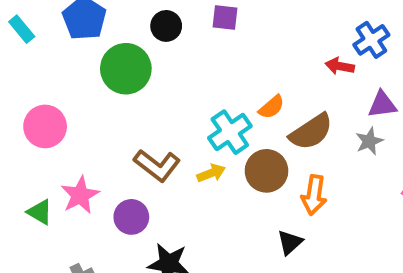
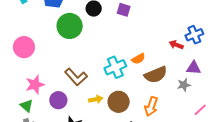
brown circle: (266, 171) -> (119, 102), moved
yellow arrow: (211, 173) -> (96, 99), moved
green triangle: (40, 212) -> (27, 106), moved

